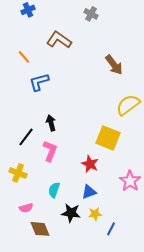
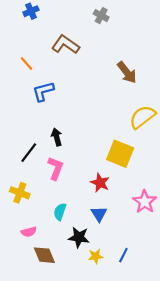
blue triangle: (89, 192) -> (99, 214), turned -42
yellow star: (95, 214) -> (96, 256), moved

